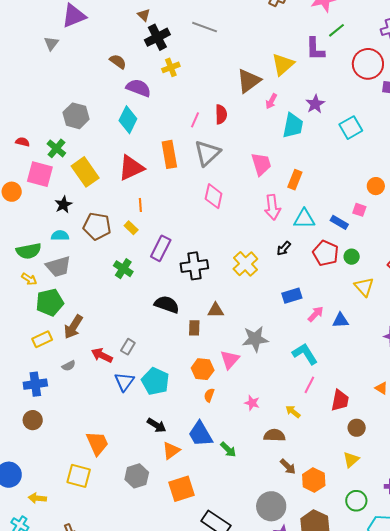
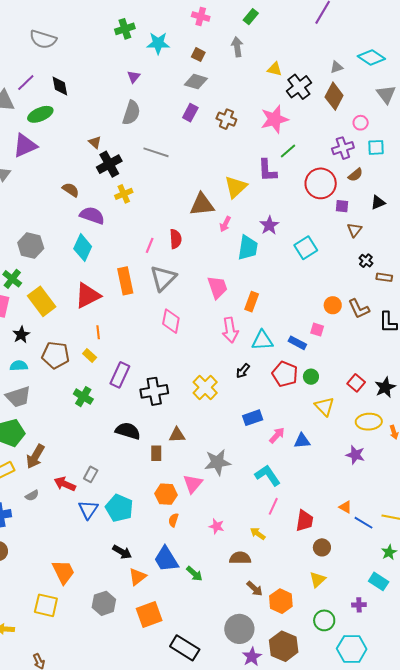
brown triangle: (249, 81) -> (202, 205), turned 32

